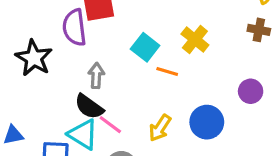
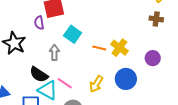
purple semicircle: (74, 28) -> (39, 23), size x0.6
yellow cross: (195, 39) -> (119, 48), moved
cyan square: (145, 47) -> (73, 34), moved
black semicircle: (89, 107) -> (39, 75), moved

